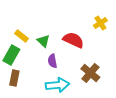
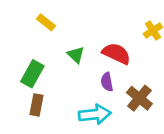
yellow rectangle: (21, 36) -> (46, 22), moved
purple semicircle: (52, 61) -> (107, 82), moved

